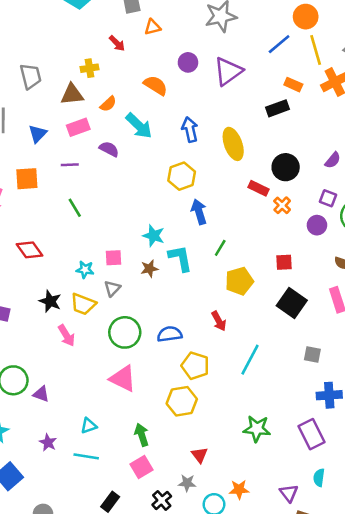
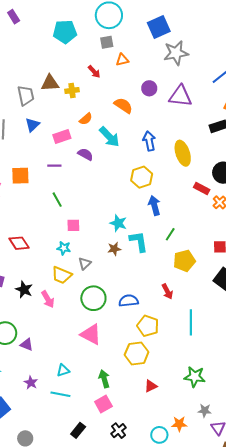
purple triangle: (228, 71) -> (180, 96), turned 40
brown triangle: (72, 94) -> (50, 83), moved
blue triangle: (38, 134) -> (32, 125), moved
red diamond: (30, 250) -> (19, 243), moved
pink square: (113, 258) -> (73, 225), moved
black star: (50, 301) -> (24, 290), moved
cyan line: (250, 360) -> (191, 322), turned -30
red triangle: (200, 455) -> (151, 386), moved, turned 40
gray star: (187, 483) -> (205, 411), moved

